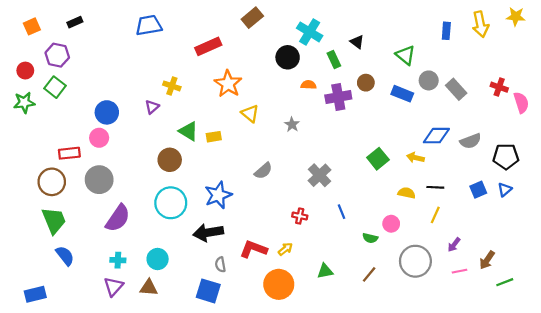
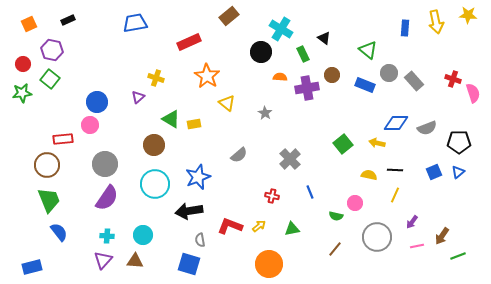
gray circle: (99, 180) -> (105, 164), moved
green triangle: (325, 271) -> (292, 229), moved
orange circle: (279, 284) -> (269, 264), moved

